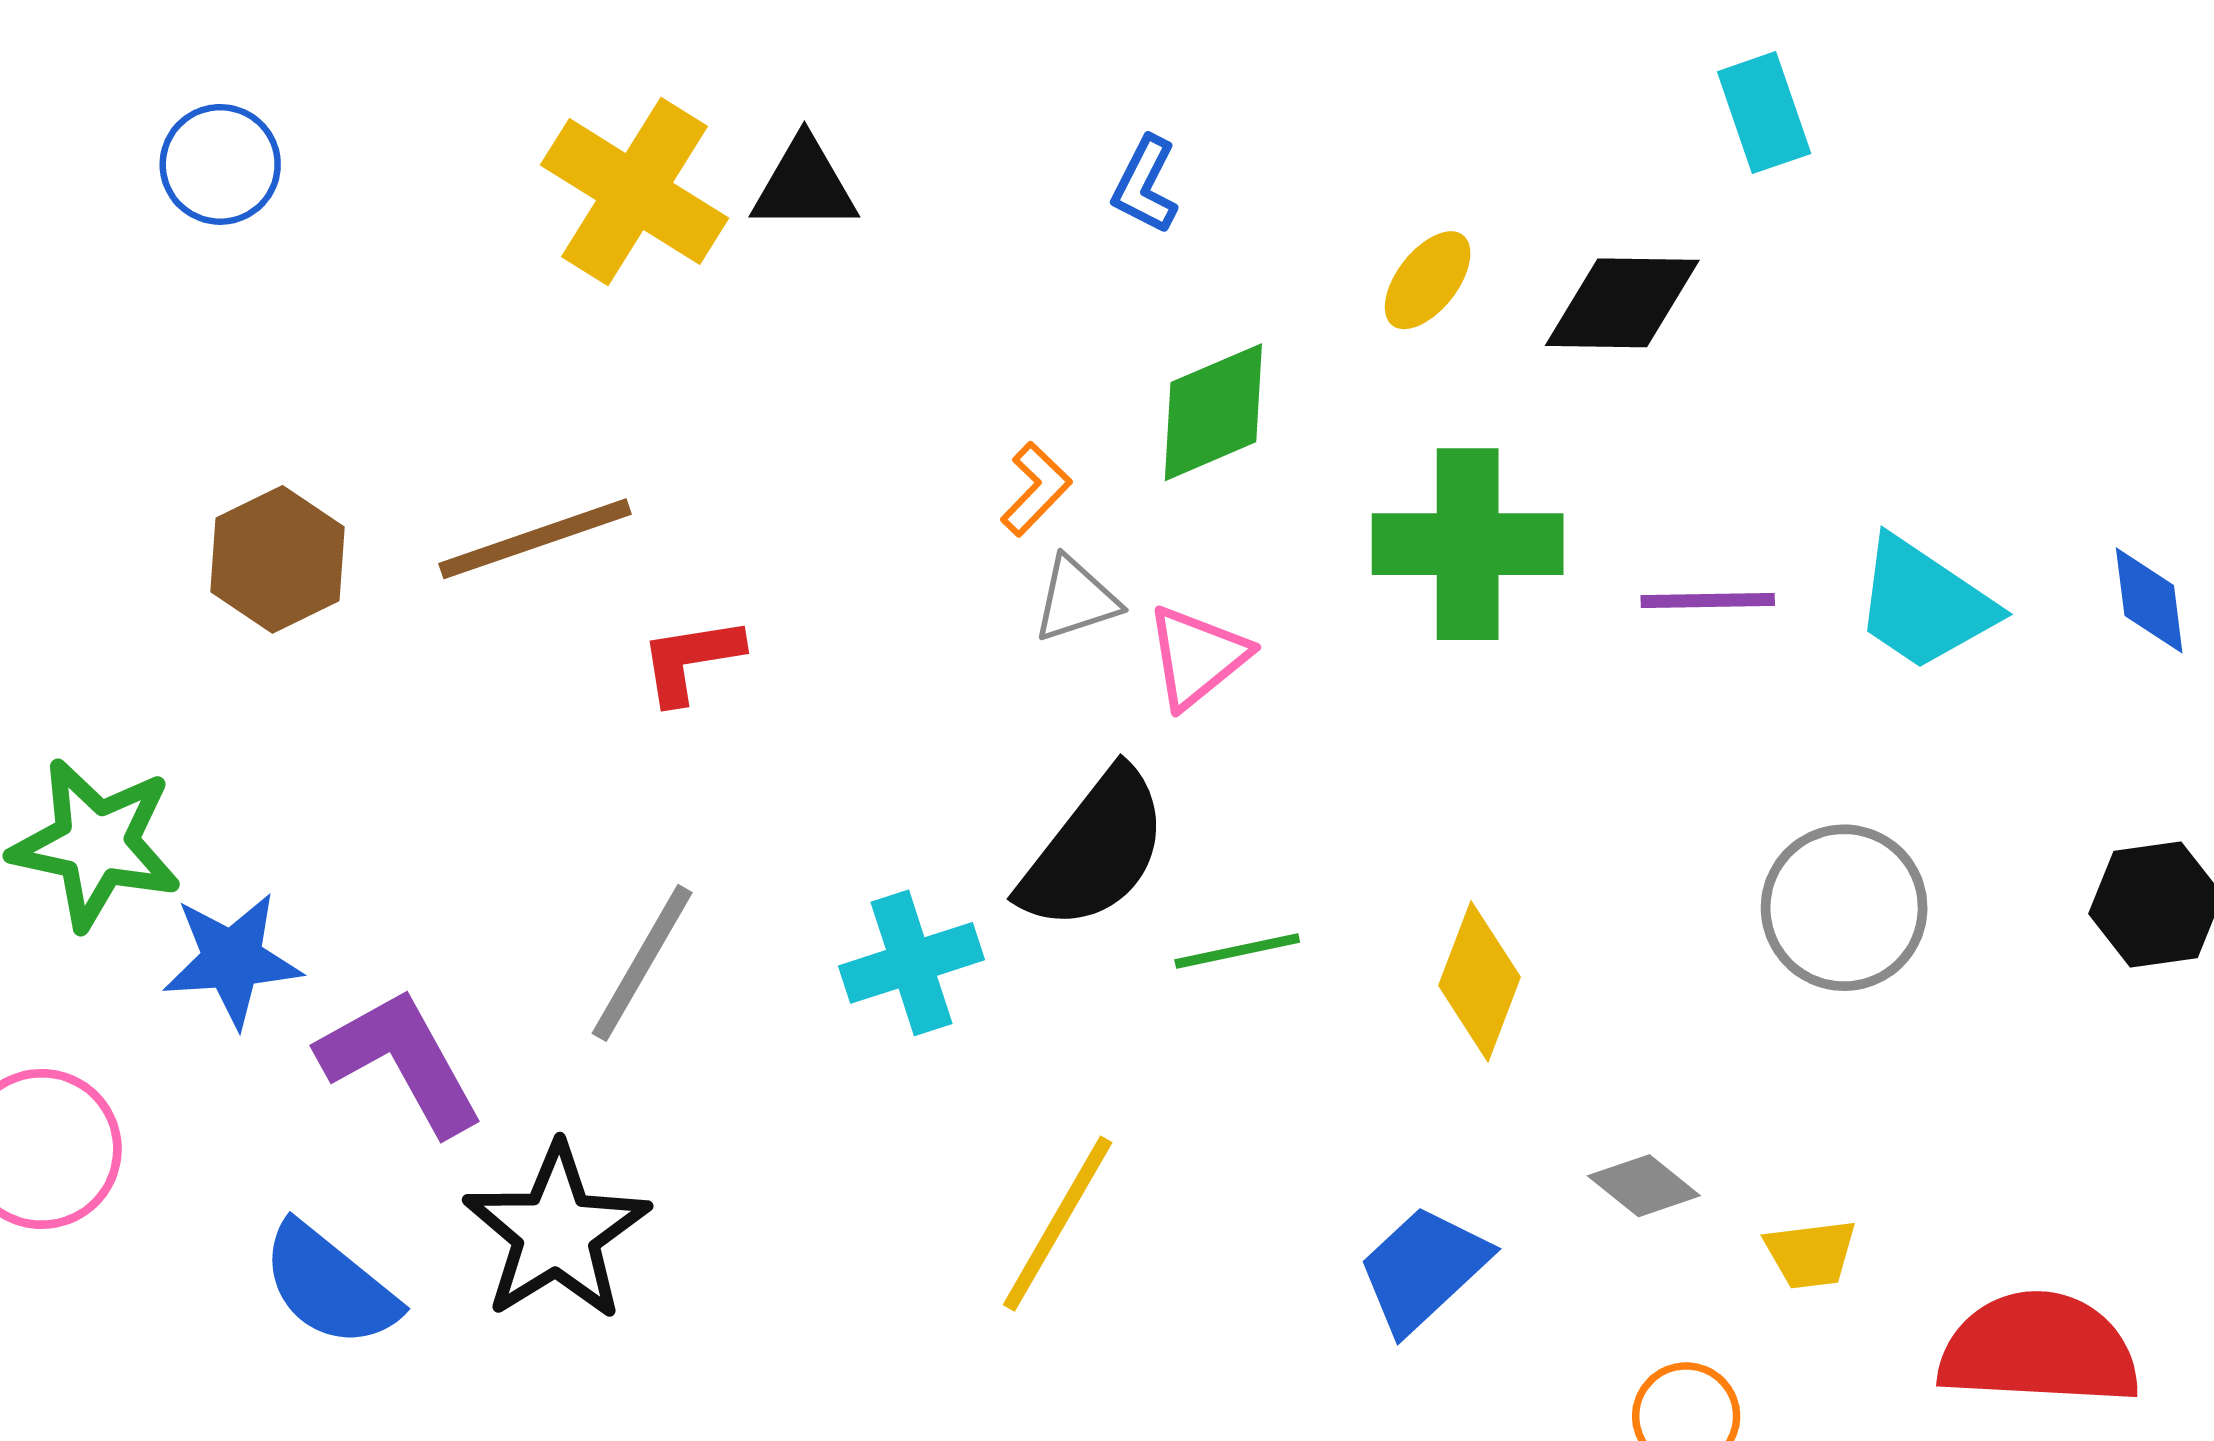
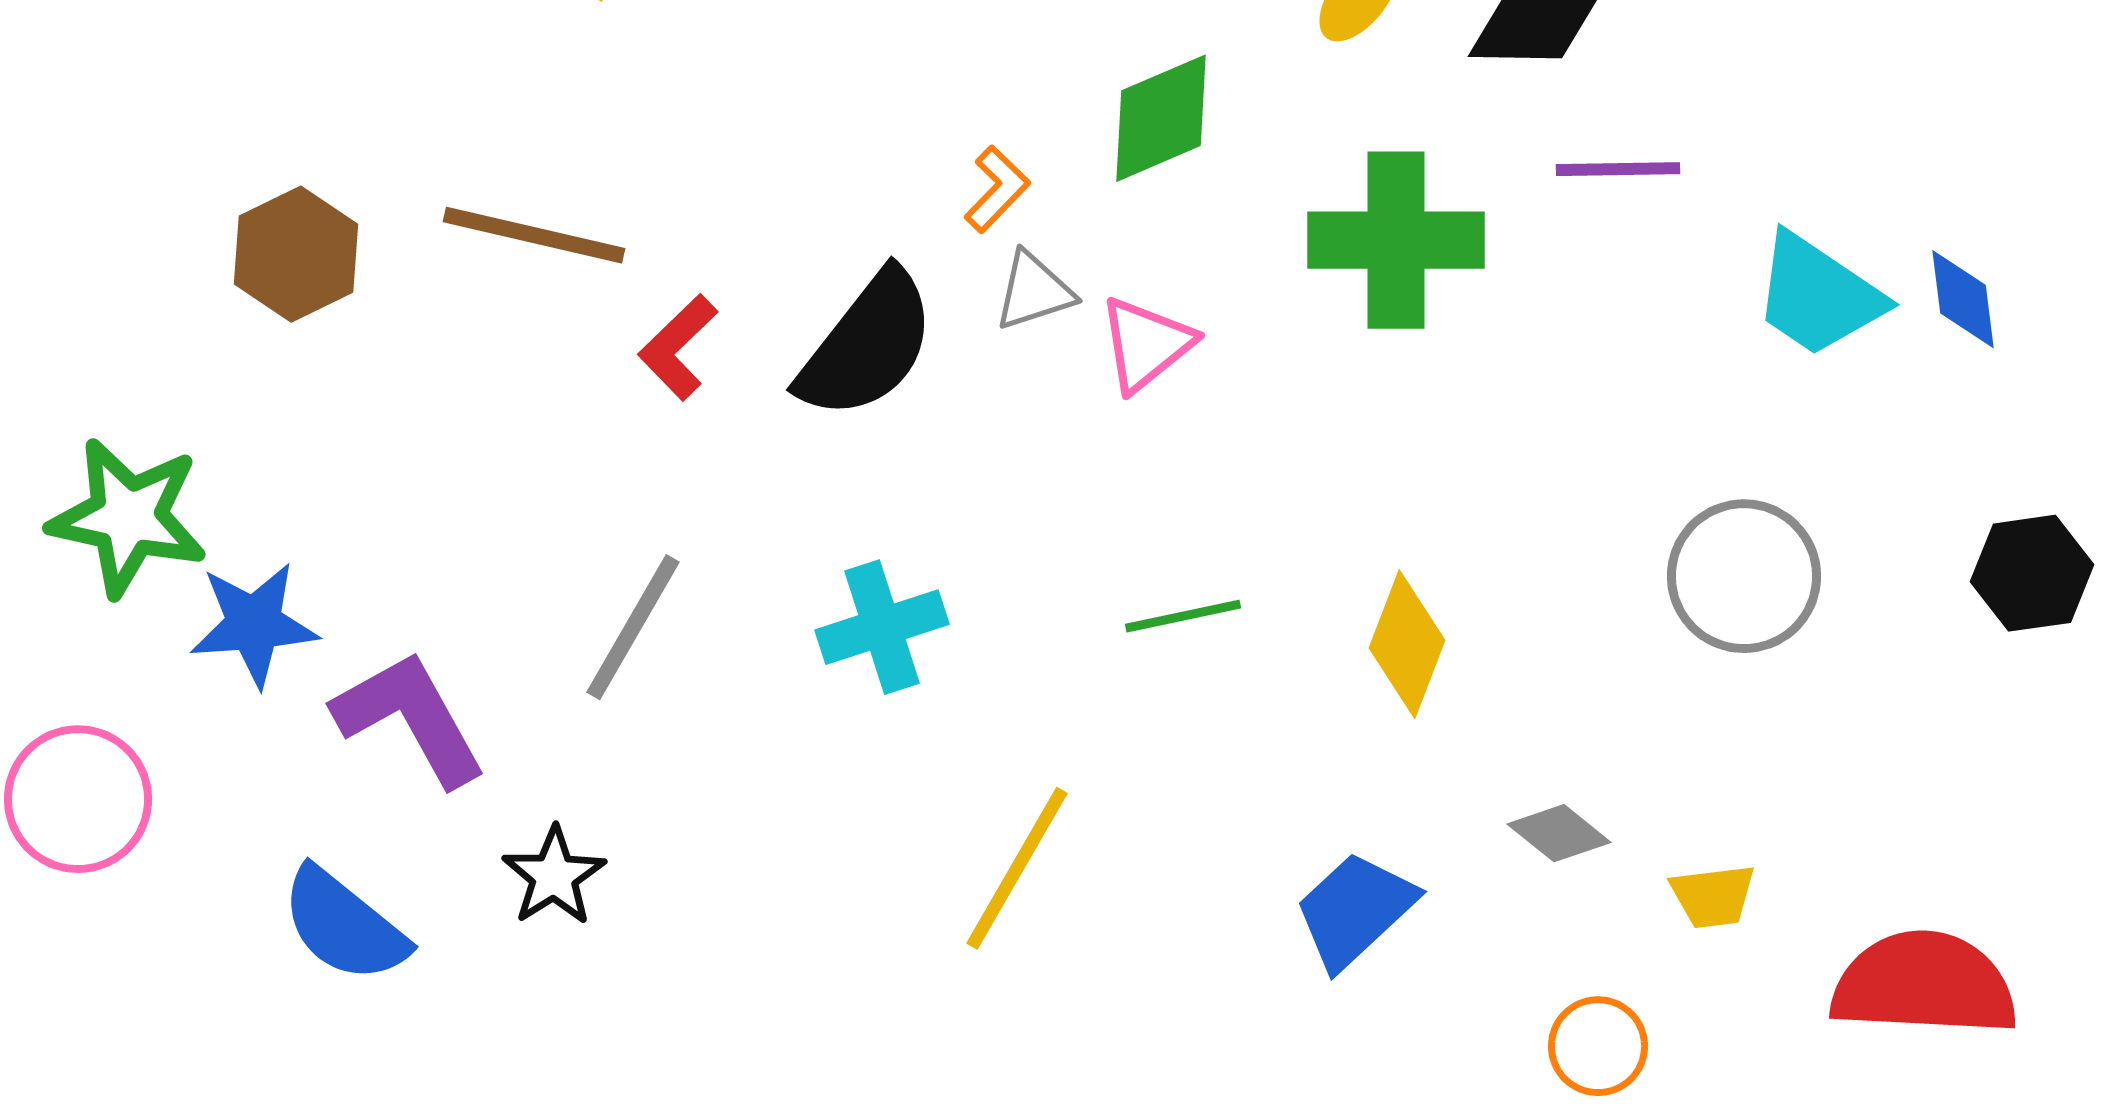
brown line: (535, 539) -> (534, 235), turned 32
purple line: (1708, 600) -> (1618, 169), moved
blue diamond: (2149, 600) -> (1963, 299), moved
red L-shape: (691, 660) -> (678, 347), turned -35
black semicircle: (1094, 850) -> (867, 345), moved
black star: (557, 1232) -> (554, 876), size x0.6

